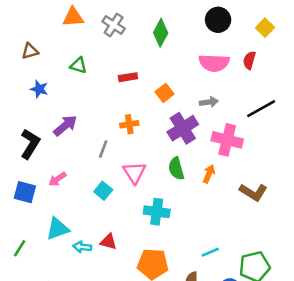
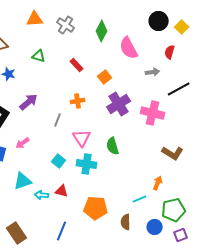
black circle: (218, 20) -> (159, 21), moved
pink semicircle: (214, 63) -> (129, 48), moved, turned 60
red rectangle: (128, 77) -> (77, 65), turned 56
gray arrow: (209, 102) -> (153, 72), moved
green semicircle: (176, 169) -> (113, 146), moved
orange arrow: (209, 174) -> (158, 183), moved
cyan square: (103, 191) -> (59, 161), moved
cyan cross: (157, 212) -> (87, 164), moved

